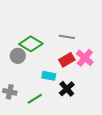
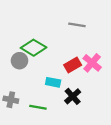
gray line: (67, 37) -> (77, 25), moved
green line: (35, 99) -> (38, 107), turned 42

